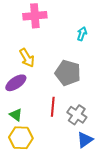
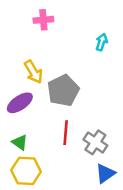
pink cross: (35, 16) -> (43, 20), size x0.7
gray pentagon: (68, 73) -> (63, 90), moved, turned 30

